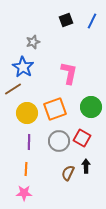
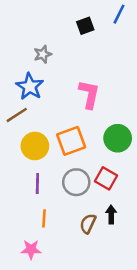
blue line: (92, 21) -> (119, 14), moved
orange line: (26, 169) -> (44, 218), moved

